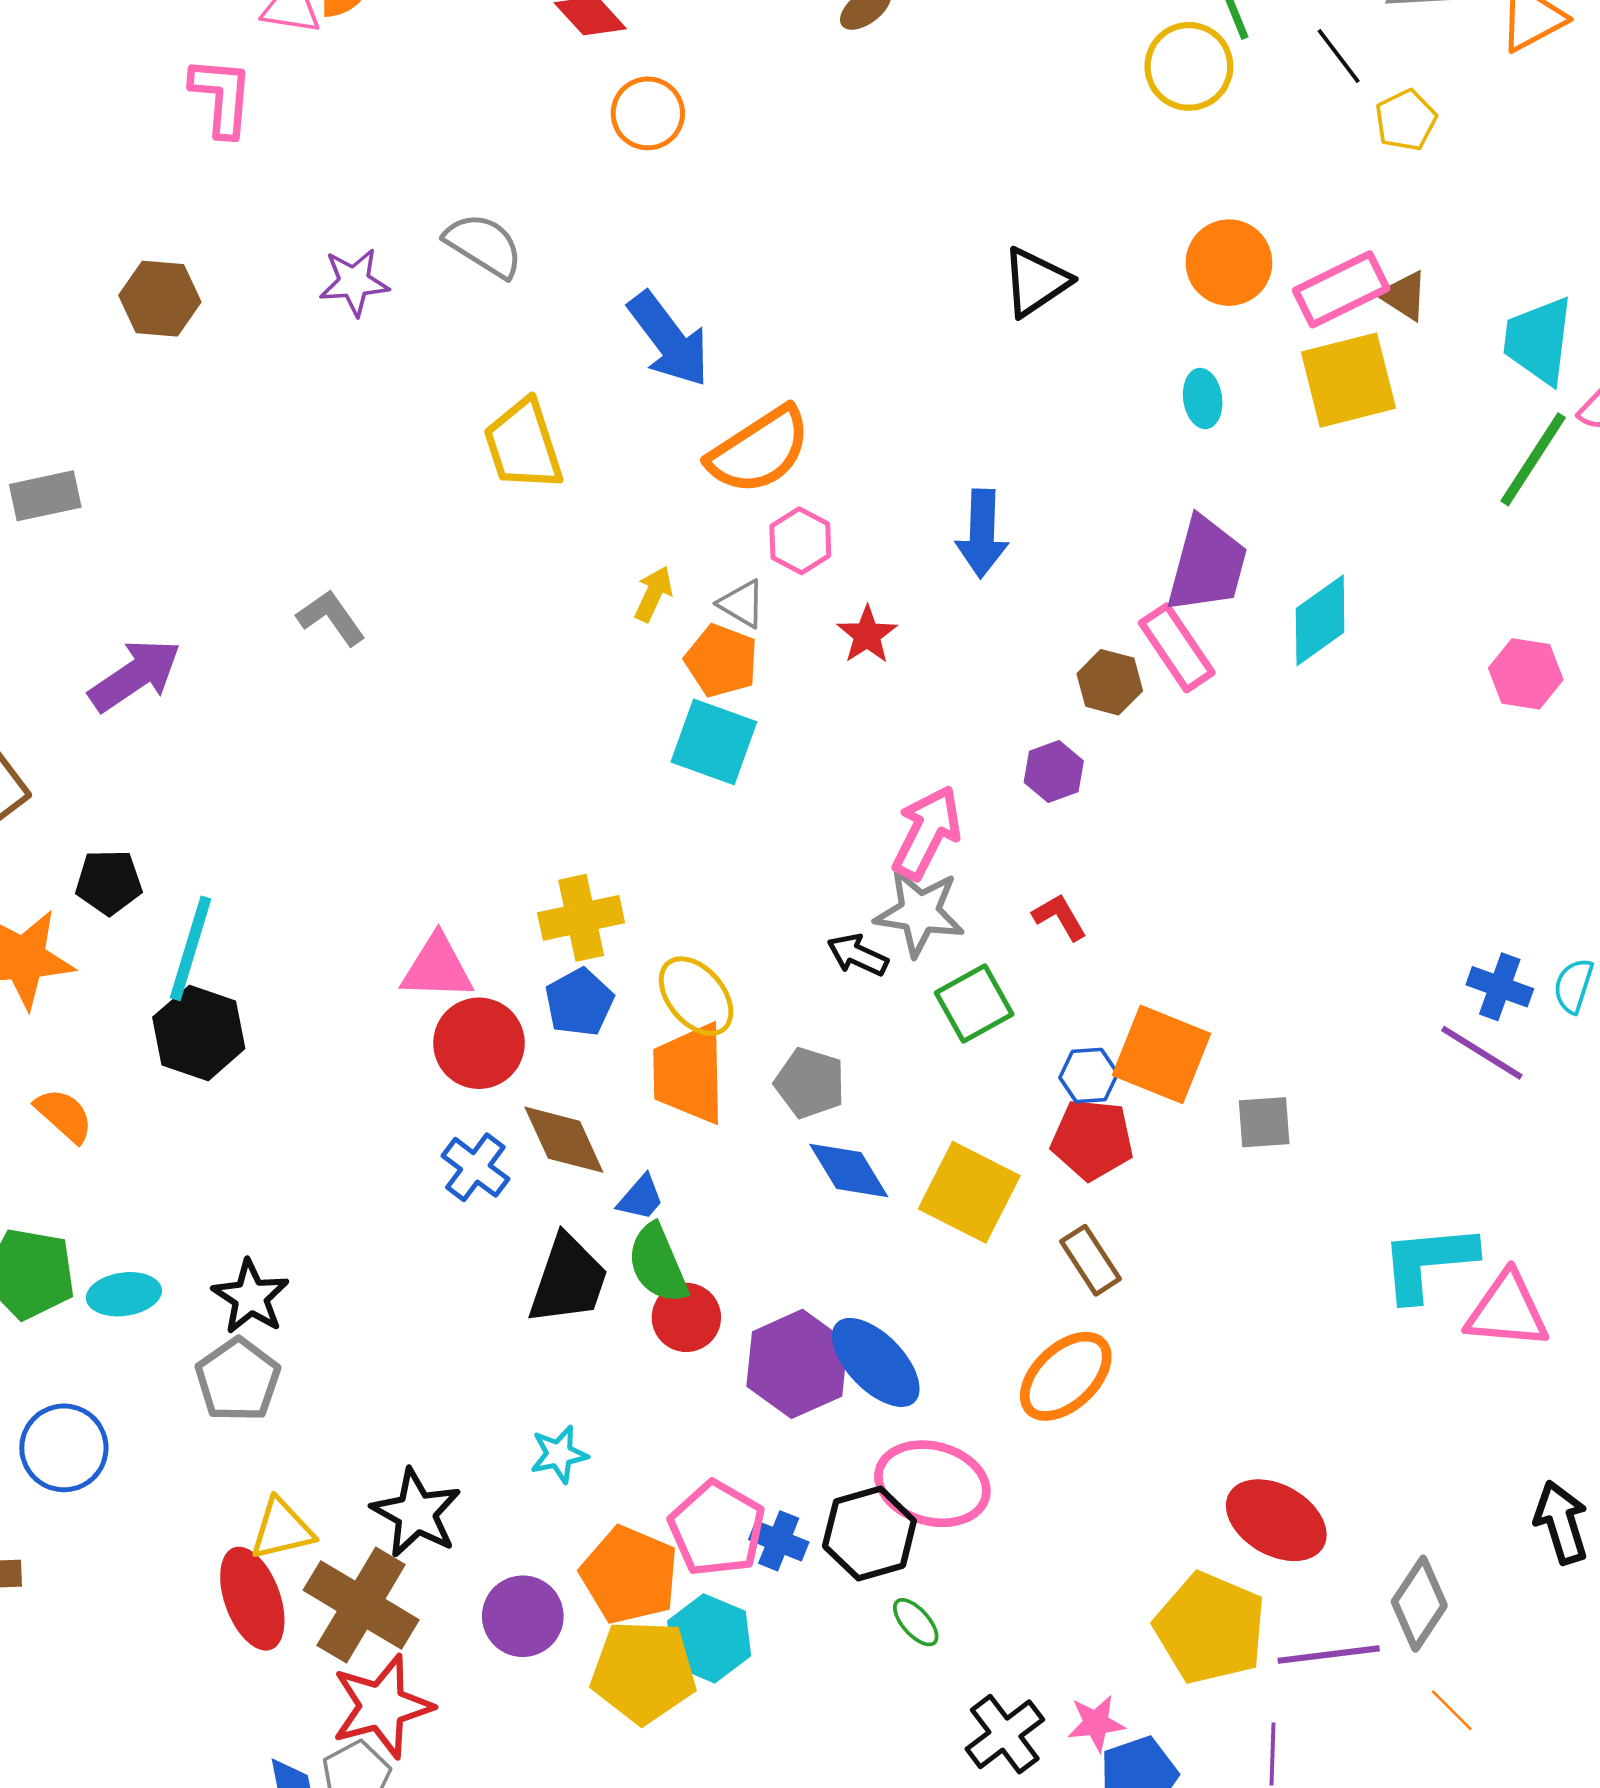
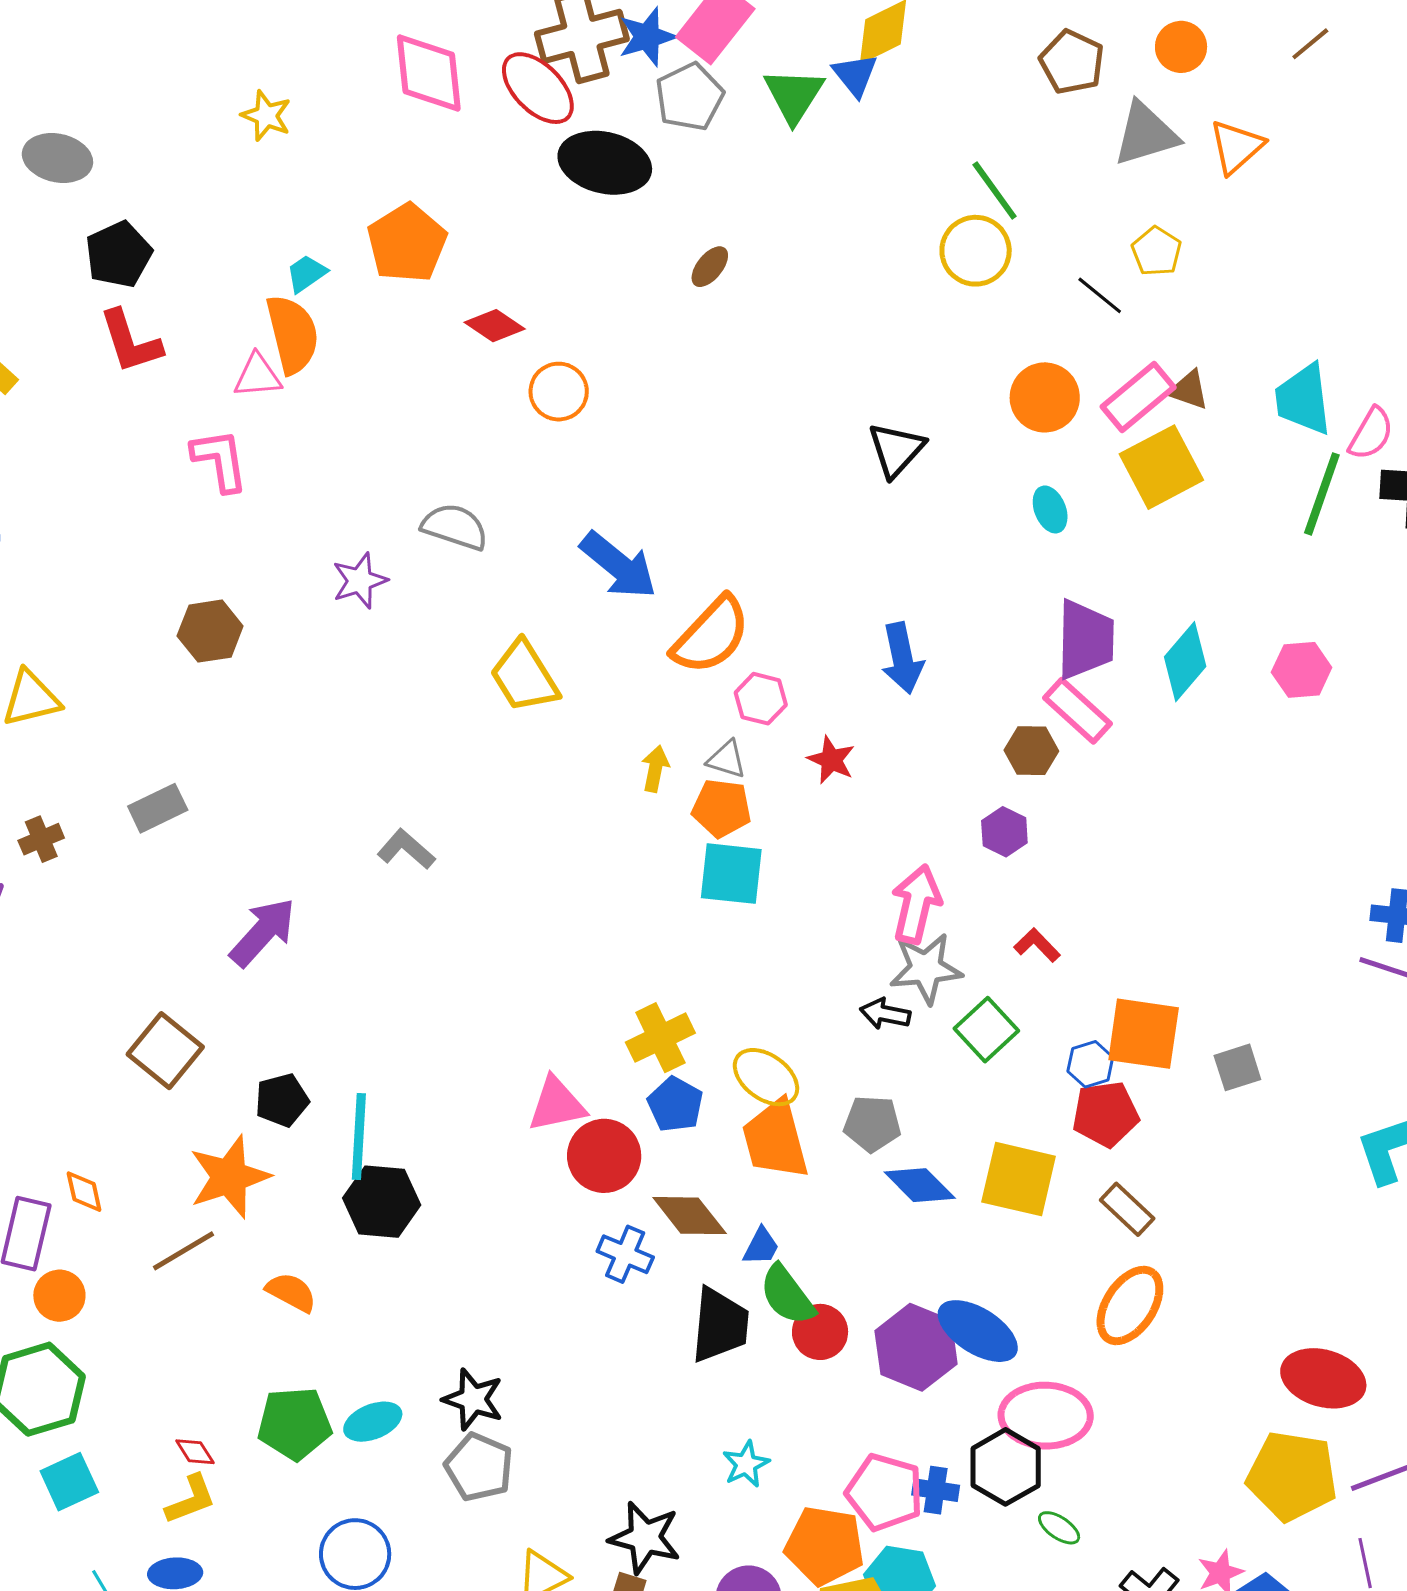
black line: (1339, 56) -> (1100, 295), moved
pink hexagon: (1526, 674) -> (1302, 670), moved

